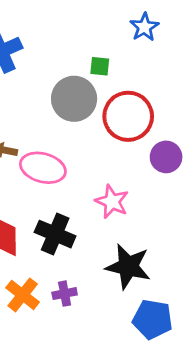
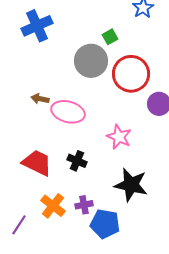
green square: (100, 66) -> (110, 37), turned -35
black cross: (55, 234) -> (77, 161), size x0.7
blue pentagon: (152, 319) -> (105, 224), moved

